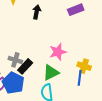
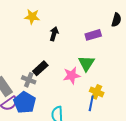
black rectangle: (25, 66) -> (40, 68), moved
green triangle: (51, 73) -> (86, 63), moved, turned -36

